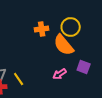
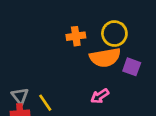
orange semicircle: (64, 45) -> (105, 57), turned -60
purple square: (84, 67) -> (132, 67), moved

